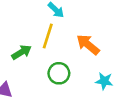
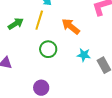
green arrow: (21, 52) -> (16, 24), moved

